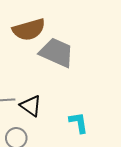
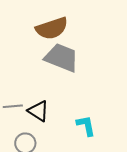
brown semicircle: (29, 30) -> (52, 28), moved

